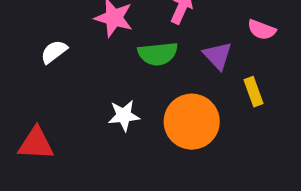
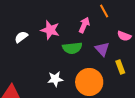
white semicircle: (54, 52) -> (21, 37), moved

